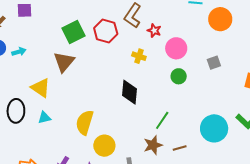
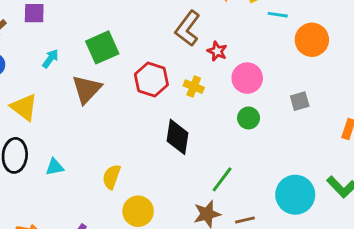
red hexagon: (106, 31) -> (151, 80), moved
cyan arrow: (19, 52) -> (50, 59), moved, turned -40
yellow triangle: (41, 88) -> (24, 107), moved
yellow semicircle: (85, 122) -> (112, 177), size x0.7

